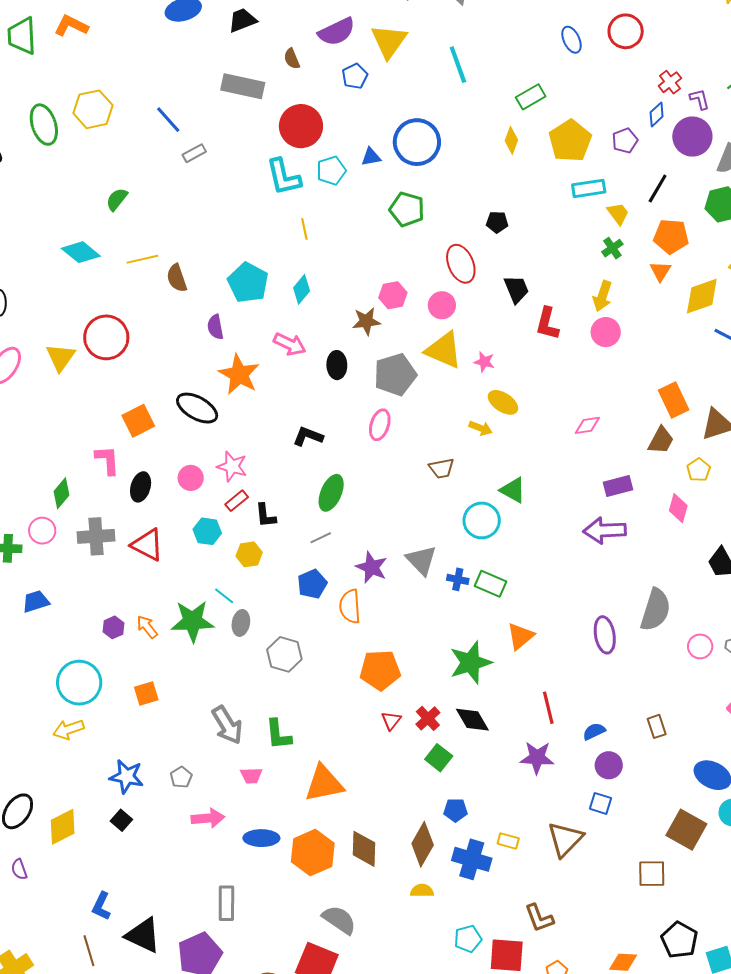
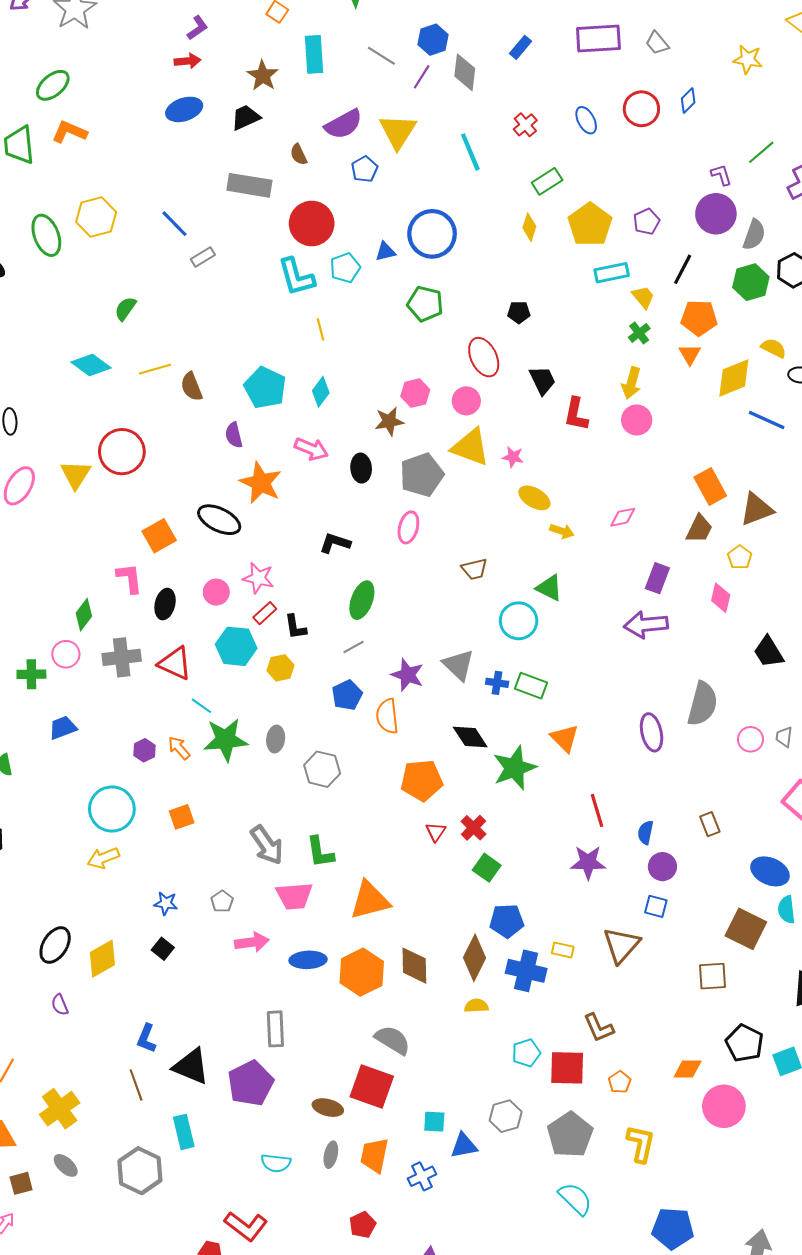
red cross: (670, 82) -> (525, 125), moved
blue diamond: (657, 114) -> (688, 100), moved
yellow arrow: (481, 428) -> (562, 531), moved
purple rectangle: (618, 486) -> (657, 578), turned -52
cyan hexagon: (207, 531) -> (236, 646), size x1.4
cyan line: (224, 596) -> (201, 706), moved
orange triangle: (520, 636) -> (565, 738), turned -32
black diamond: (472, 720) -> (470, 737), moved
blue semicircle: (594, 731) -> (645, 832), turned -50
blue star: (127, 776) -> (166, 903), size x0.7
pink trapezoid: (251, 776) -> (294, 896), size x1.6
blue pentagon: (455, 810) -> (507, 921), size x1.4

